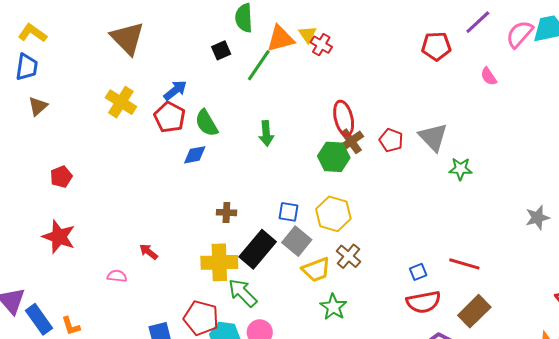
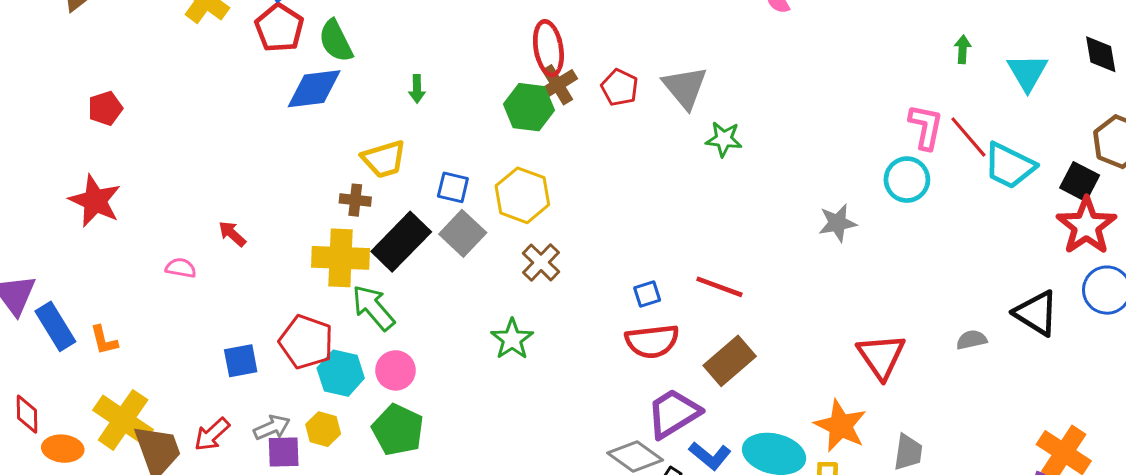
green arrow: (266, 133) -> (417, 89), moved, size x0.7
blue diamond: (195, 155) -> (314, 89), size x1.5
brown cross: (226, 213) -> (355, 200), moved
yellow trapezoid: (316, 270) -> (384, 159), moved

